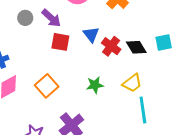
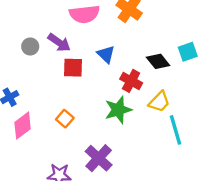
red cross: (111, 46) -> (131, 81), moved
green star: (95, 85) -> (118, 110), size x1.4
orange square: (47, 86) -> (65, 119), size x0.7

